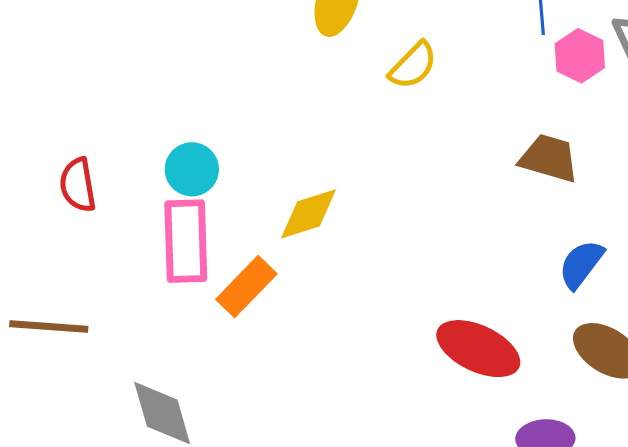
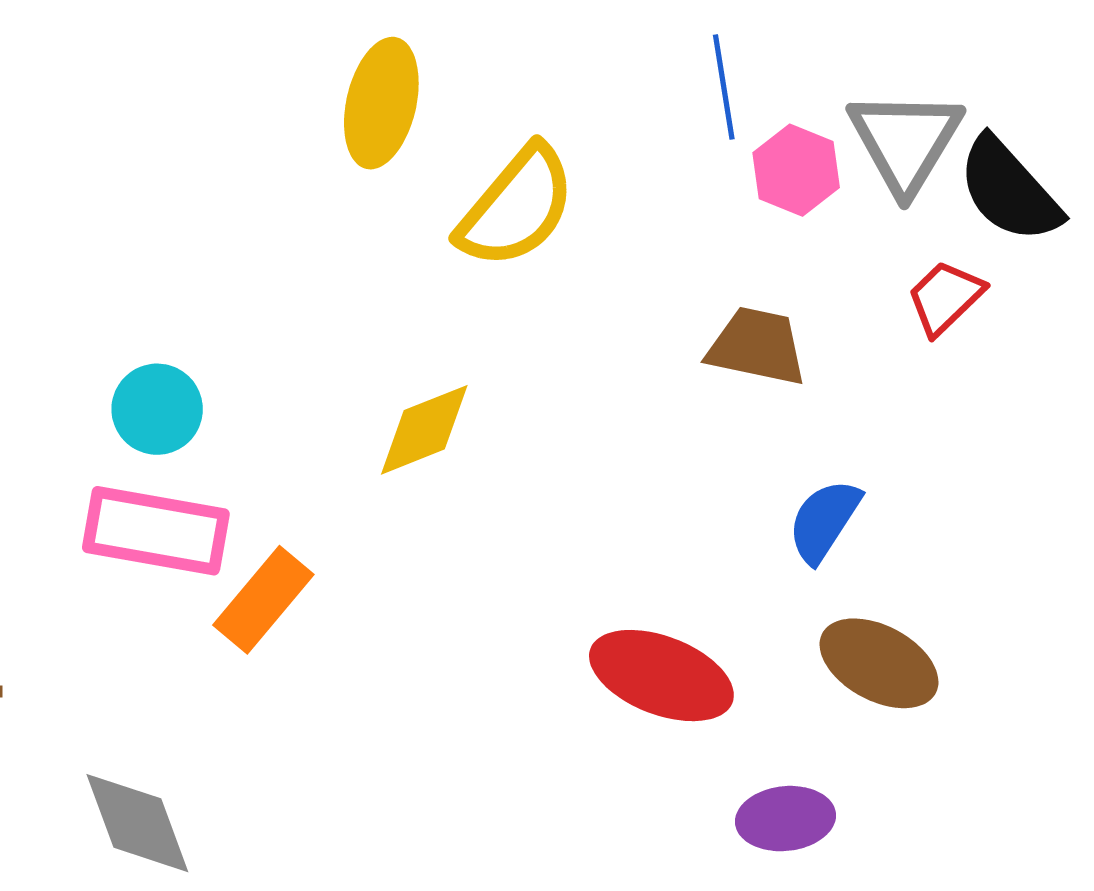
yellow semicircle: (413, 66) -> (517, 207), size x1.5
yellow diamond: (309, 214) -> (424, 430), moved
pink rectangle: (186, 241) -> (156, 531), turned -74

